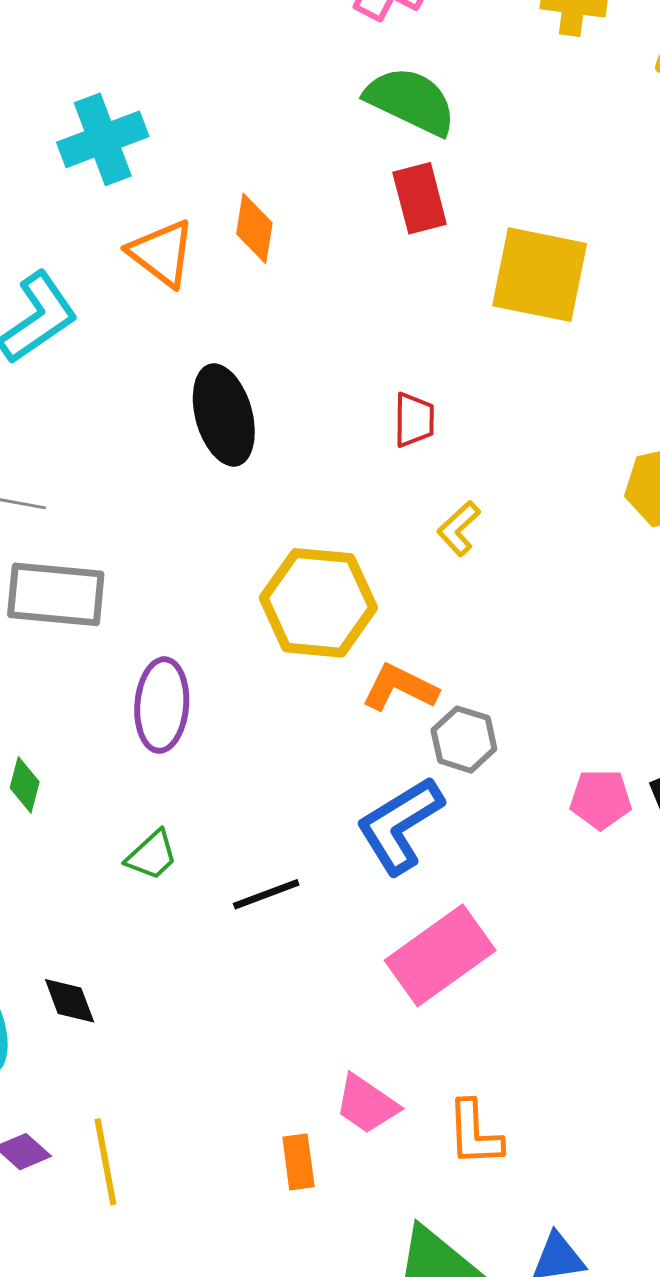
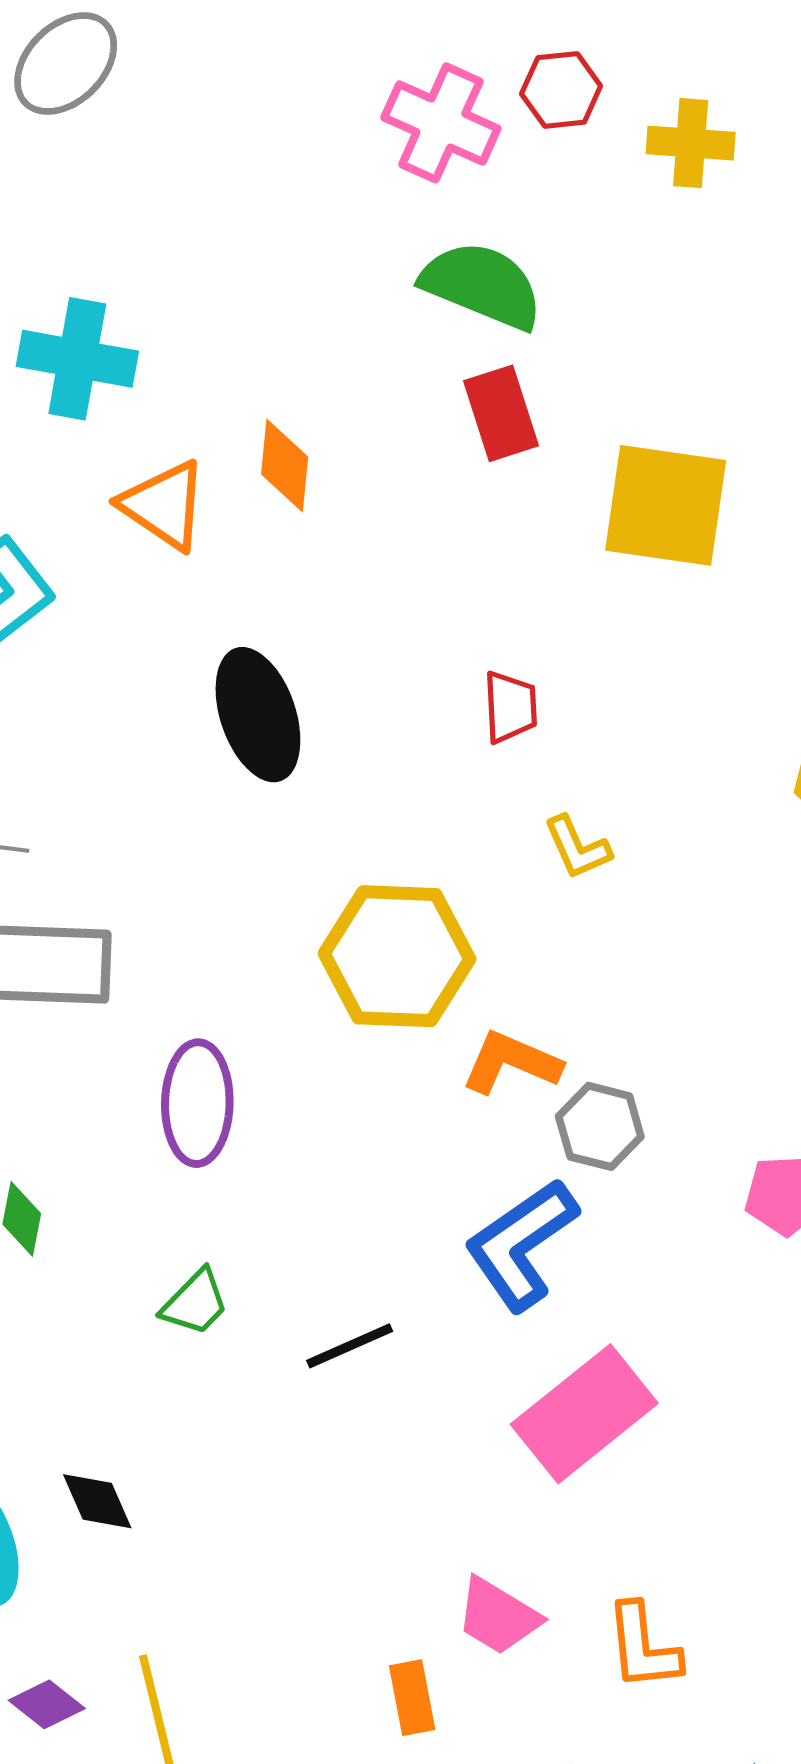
cyan cross: (103, 139) -> (77, 359), turned 34
yellow L-shape: (459, 529) -> (577, 848), turned -68

